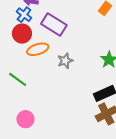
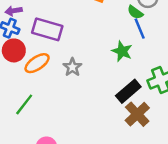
green line: (18, 79) -> (24, 104), turned -72

